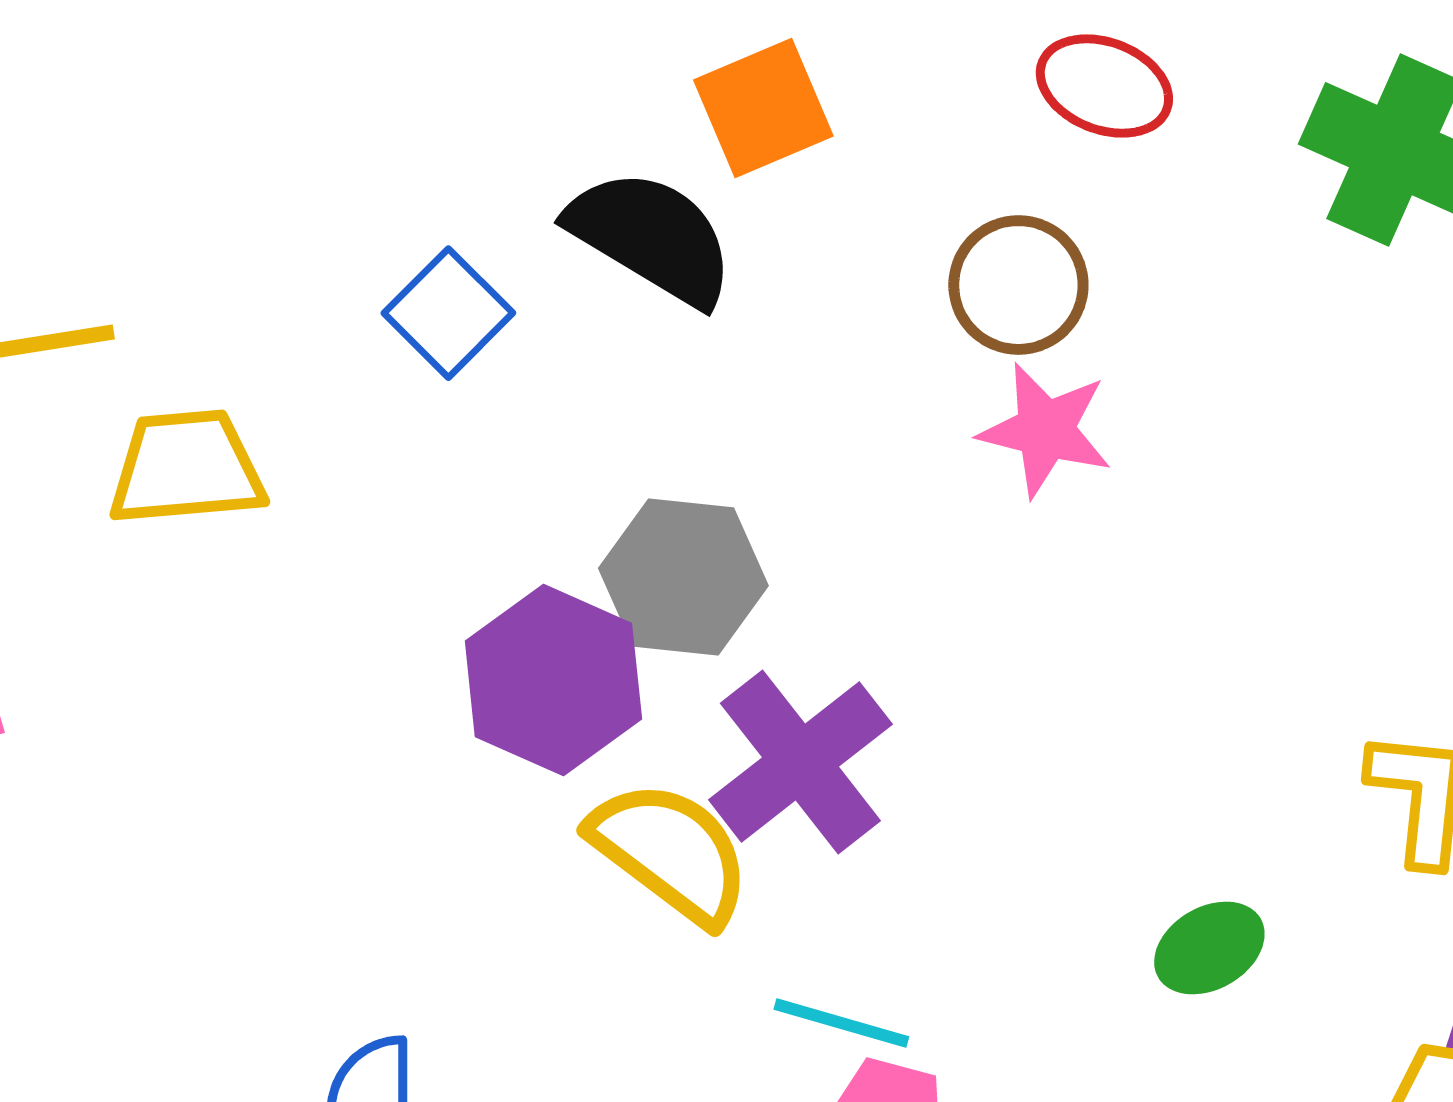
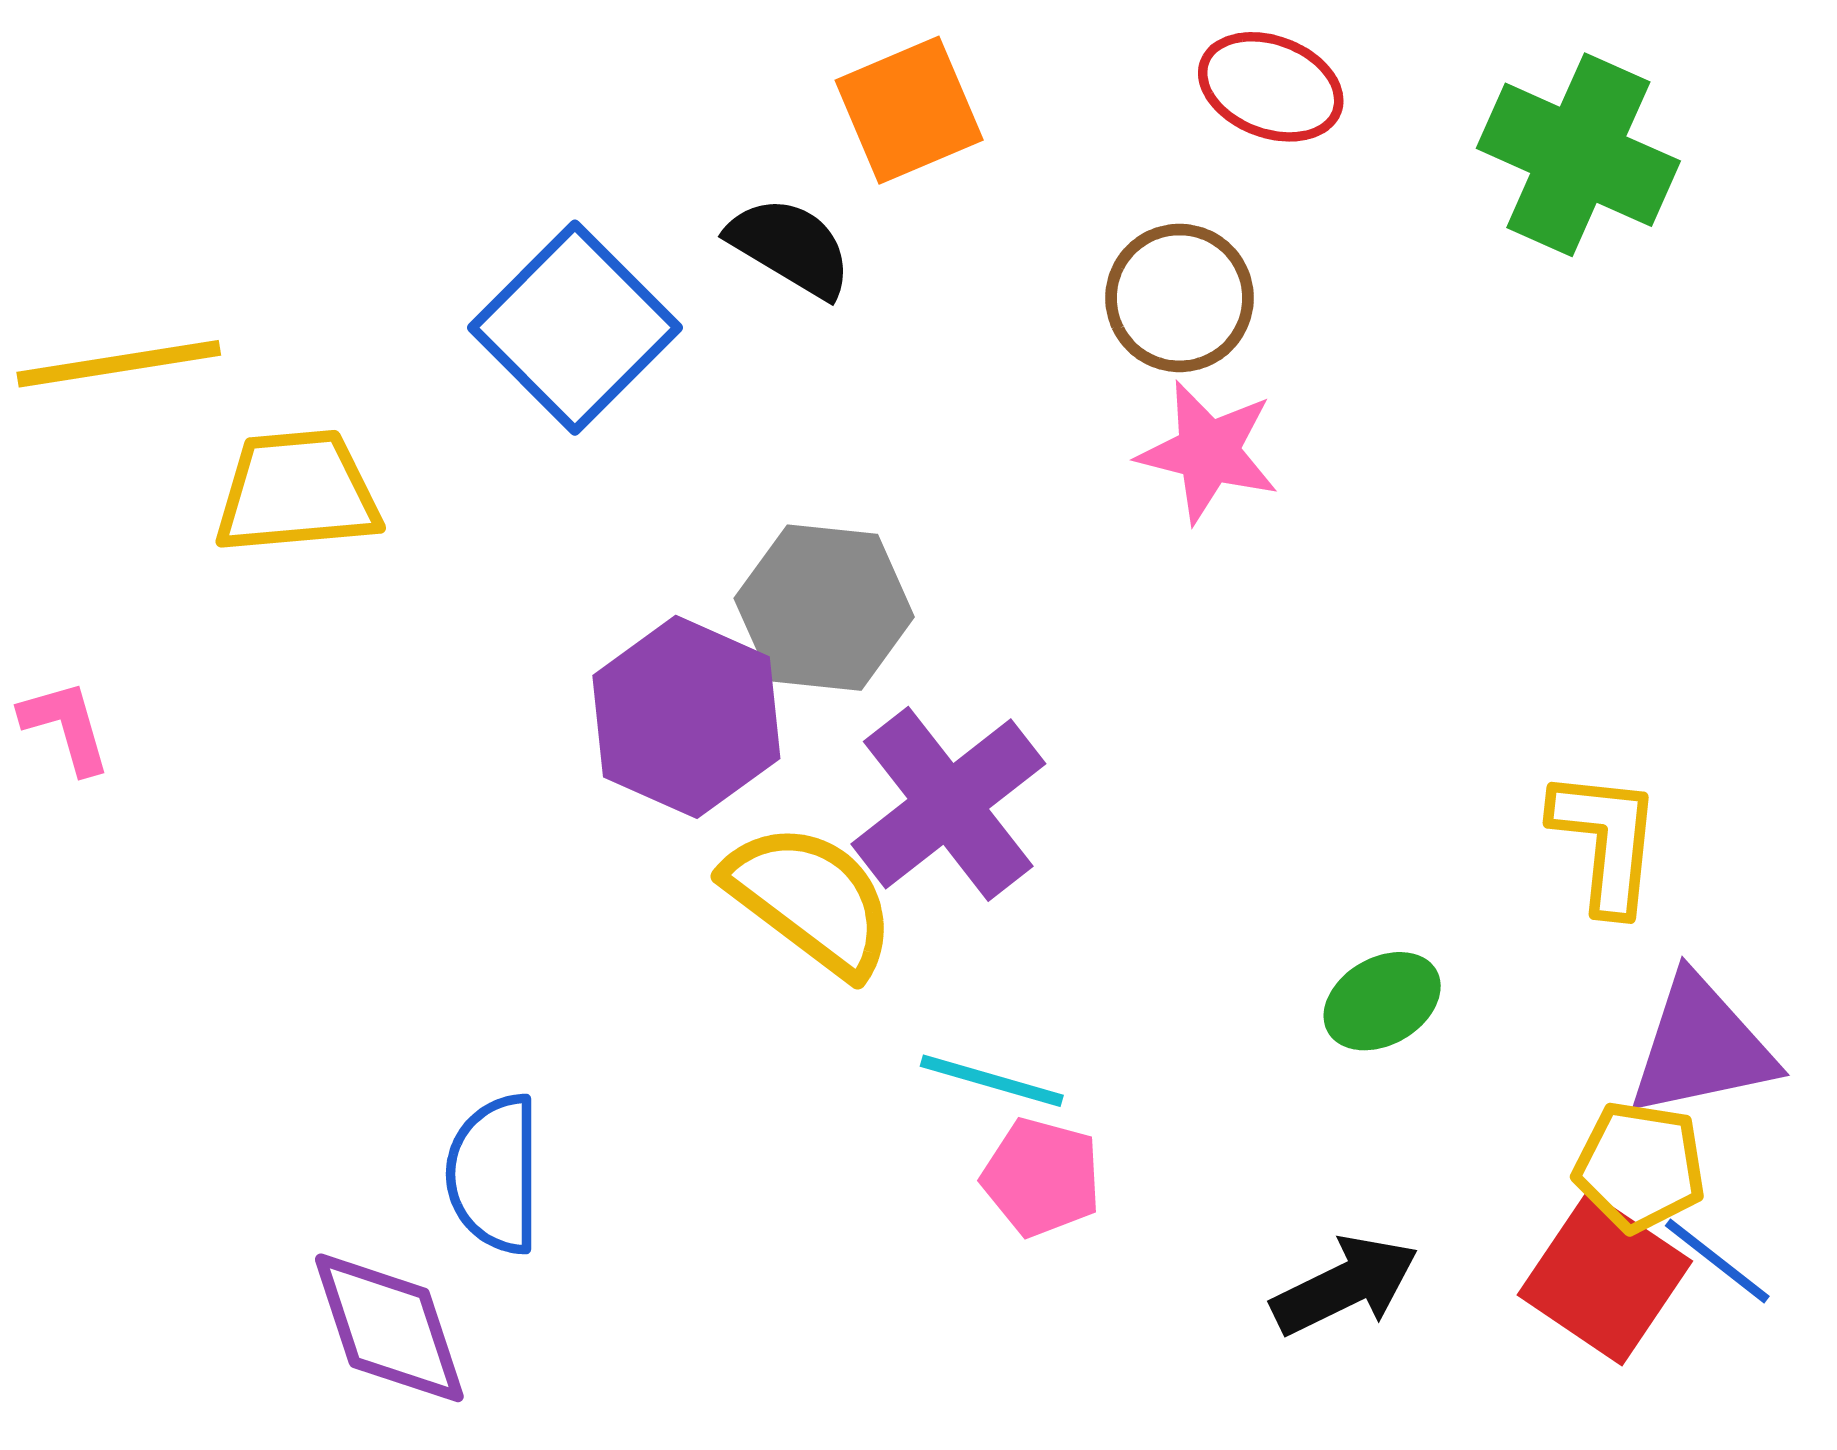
black semicircle: (651, 237) -> (790, 247), size x0.7
blue square: (448, 313) -> (575, 328), size x1.5

